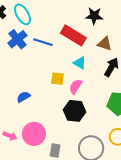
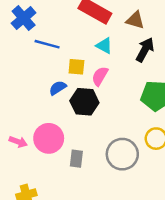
blue line: (43, 42) -> (47, 44), moved
blue semicircle: (23, 97) -> (58, 88), moved
black hexagon: (74, 111) -> (84, 102), moved

